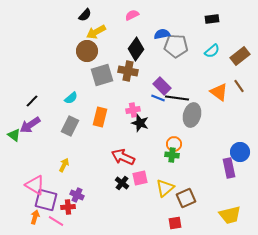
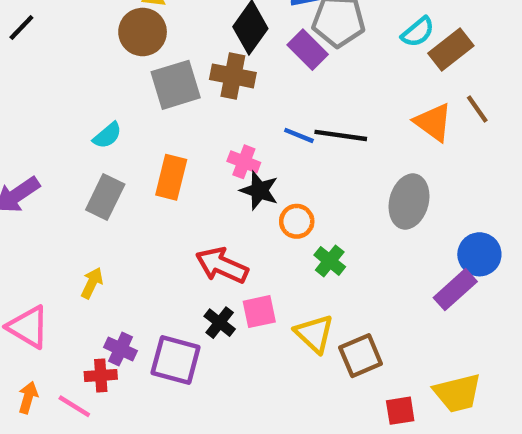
brown rectangle: (240, 56) -> (451, 50), moved
purple rectangle: (162, 86) -> (308, 50), moved
black line: (32, 101) -> (21, 28), moved
pink cross: (133, 110) -> (244, 162), turned 32
gray ellipse: (192, 115) -> (409, 201), moved
orange circle: (174, 144) -> (297, 221), moved
green cross: (172, 155) -> (330, 261), turned 32
purple rectangle: (229, 168) -> (455, 290), turned 60
yellow triangle: (165, 188) -> (314, 334), turned -36
purple square: (46, 200) -> (176, 360), moved
red square: (175, 223) -> (400, 411), moved

